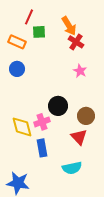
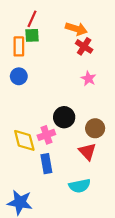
orange arrow: (69, 26) -> (76, 29), turned -42
green square: (39, 32) -> (32, 35), moved
orange rectangle: (17, 42) -> (19, 46), turned 66

